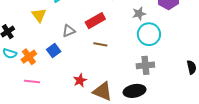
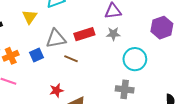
gray star: (139, 14) -> (113, 34), moved
gray triangle: (69, 31) -> (56, 39), size x1.5
brown line: (100, 44) -> (71, 59), moved

